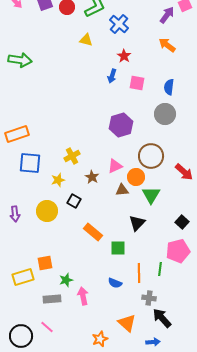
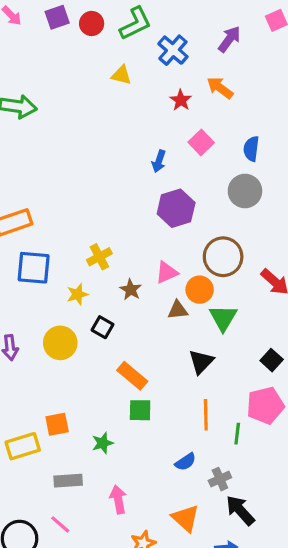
purple arrow: (167, 15) -> (229, 39), moved
orange arrow: (167, 45) -> (220, 88), moved
blue arrow: (112, 76) -> (159, 161), moved
pink square: (137, 83) -> (201, 142), turned 35
green square: (118, 248) -> (140, 410), moved
orange line: (139, 273) -> (206, 415), moved
green star: (66, 280) -> (103, 443), moved
blue semicircle: (115, 283) -> (185, 462), moved, turned -56
pink arrow: (83, 296) -> (118, 499), moved
gray cross: (149, 298) -> (220, 479), turned -32

